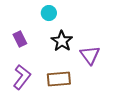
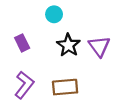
purple triangle: (90, 55) -> (99, 46), moved

